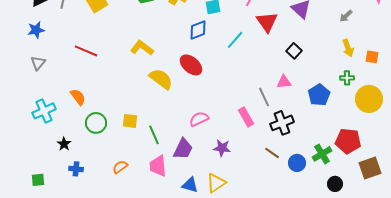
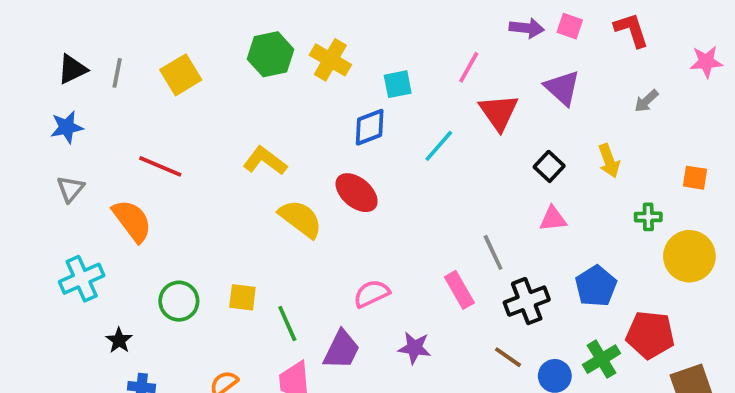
yellow arrow: (348, 48) -> (609, 161), moved
pink triangle: (284, 82) -> (553, 219), moved
blue pentagon: (319, 95) -> (596, 286), moved
orange semicircle: (78, 97) -> (132, 221), moved, size x1.4

